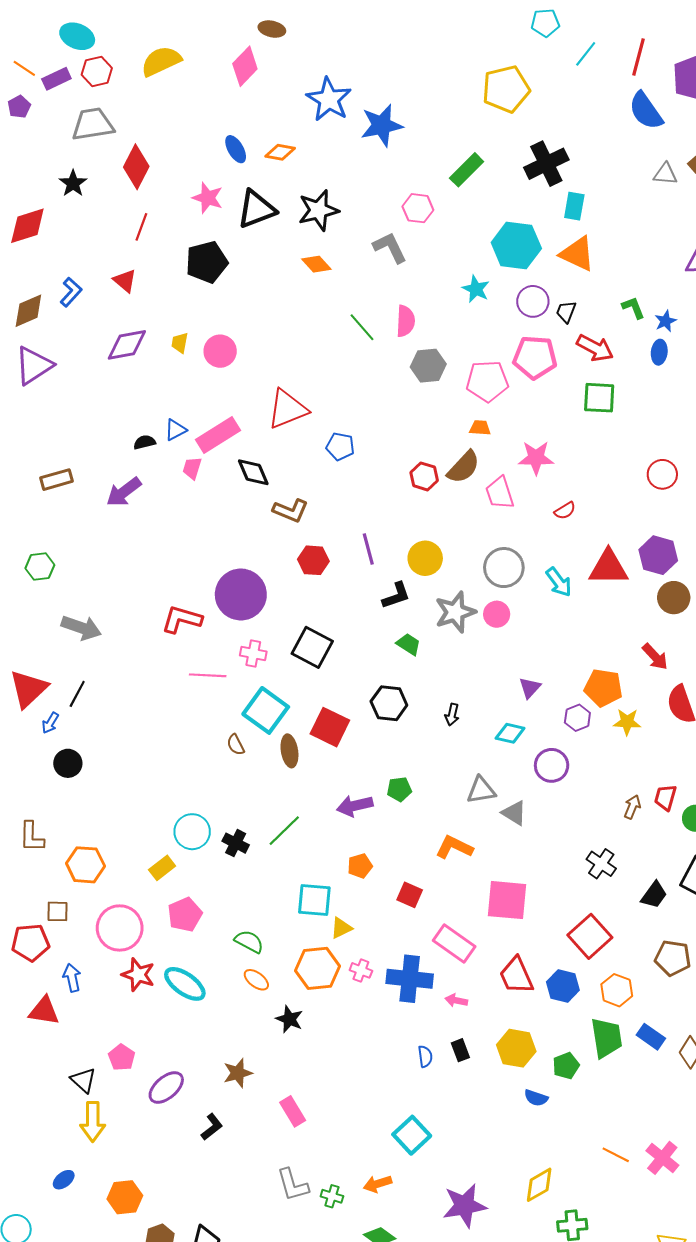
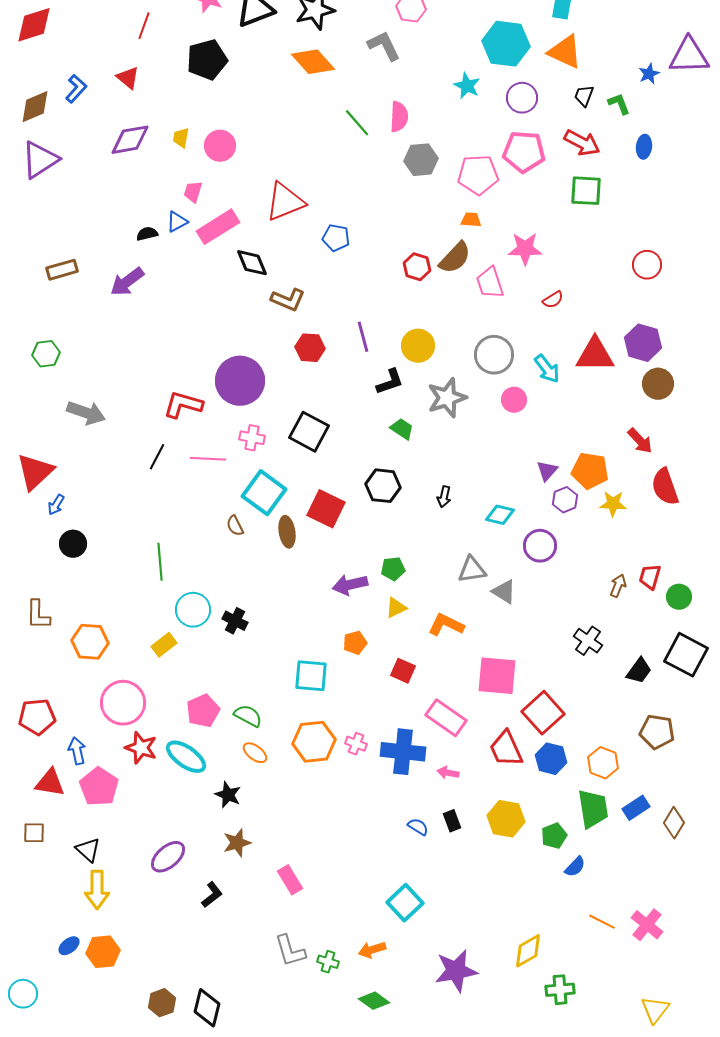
orange diamond: (316, 264) -> (313, 62), size x1.5
black trapezoid: (566, 312) -> (584, 96), moved
blue star: (665, 321) -> (649, 74), moved
pink trapezoid: (192, 468) -> (193, 192), moved
pink circle: (497, 614) -> (514, 400), moved
purple triangle: (530, 688) -> (547, 471), moved
black line: (77, 694) -> (157, 457), moved
green line: (284, 831) -> (160, 562), moved, turned -51
brown square: (57, 911) -> (34, 833), moved
pink pentagon: (185, 915) -> (203, 711), moved
yellow triangle: (341, 928) -> (396, 608), moved
red square: (590, 936) -> (543, 713), moved
black star: (289, 1019) -> (228, 795), moved
blue rectangle: (651, 1037) -> (636, 808), turned -68
blue semicircle: (425, 1056) -> (418, 827), turned -50
pink pentagon: (122, 1057) -> (99, 787), moved, size x1.5
blue semicircle: (536, 1098) -> (575, 867), moved, turned -65
orange hexagon: (125, 1197) -> (103, 952), moved

